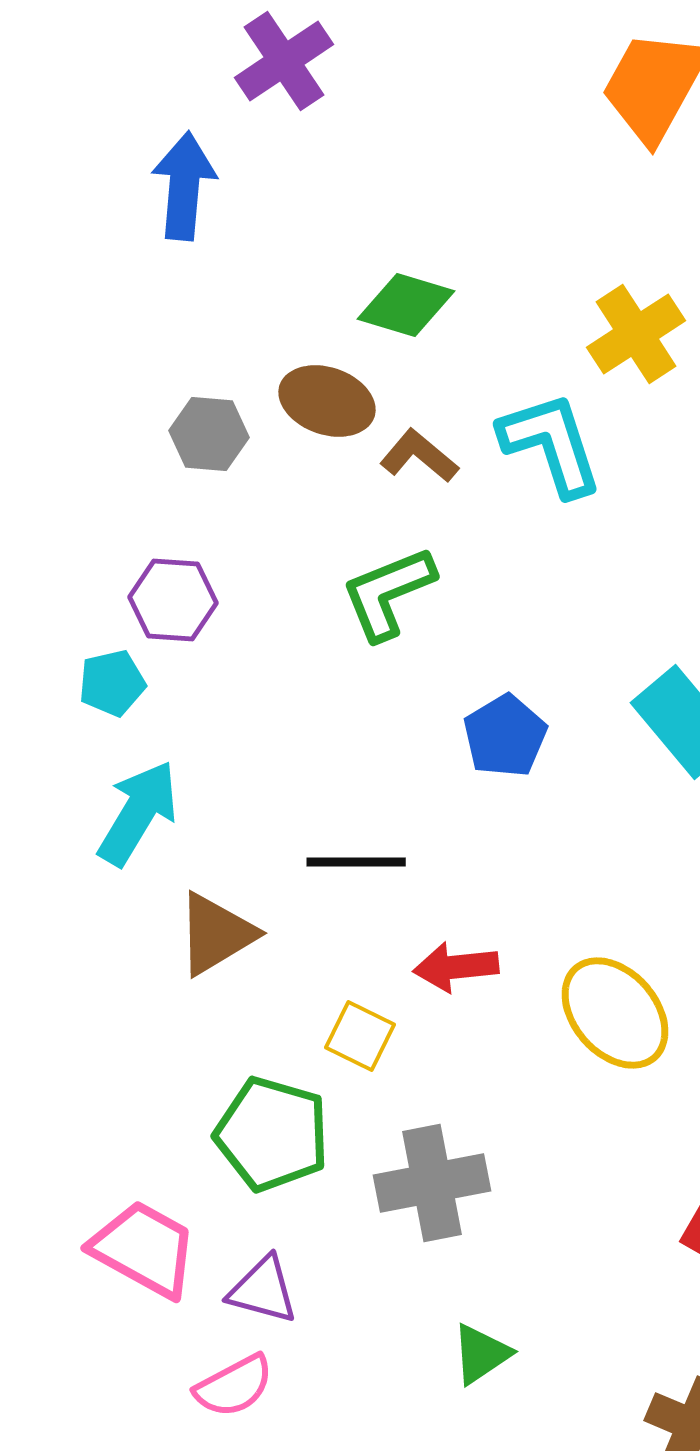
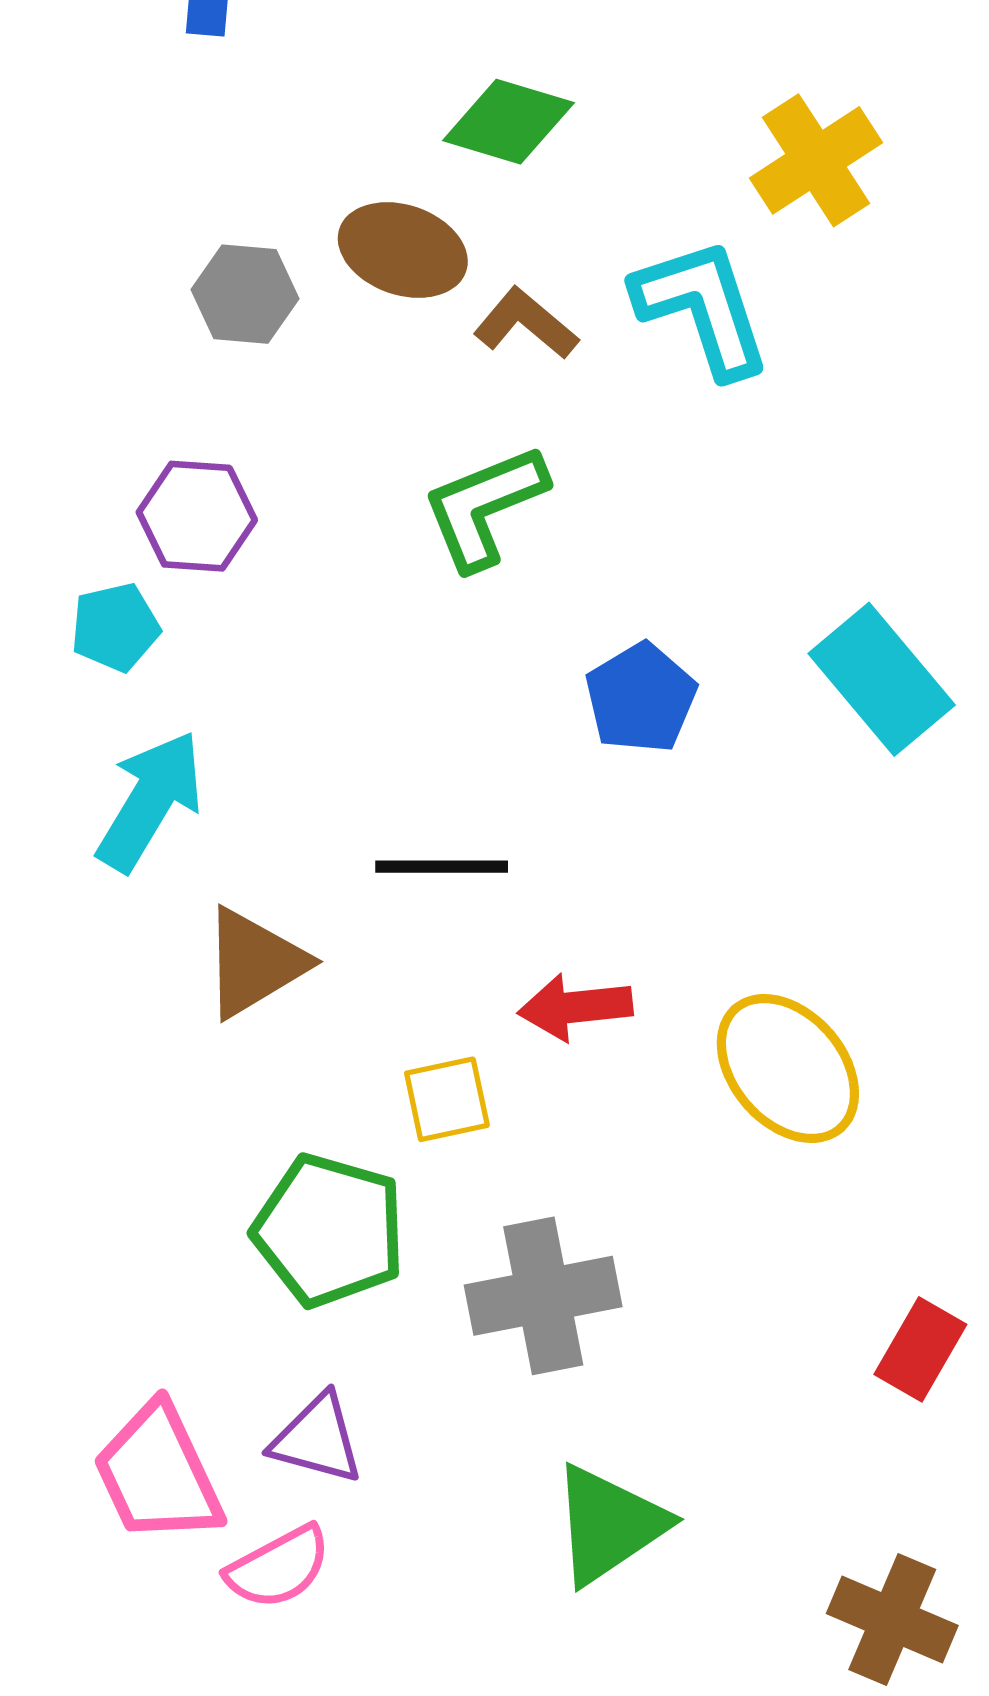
yellow square: (360, 1036) -> (447, 1099), turned -38
pink trapezoid: (144, 1249) -> (158, 1474), moved, turned -144
green triangle: (481, 1354) -> (609, 1525), size x1.5

